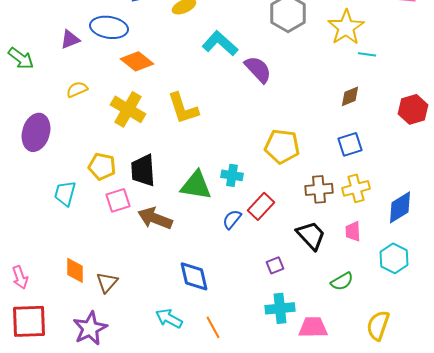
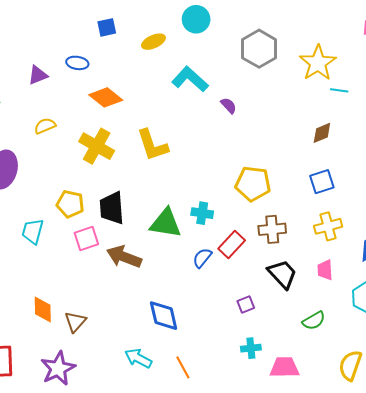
blue ellipse: (109, 27) -> (77, 63), size x0.6
purple semicircle: (258, 69) -> (229, 106), size x0.6
brown cross: (319, 189) -> (272, 229), moved
cyan cross: (280, 308) -> (251, 348), size x0.7

